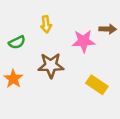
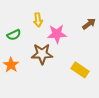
brown arrow: (108, 29) -> (89, 24), turned -40
pink star: (84, 41) -> (57, 34), moved

